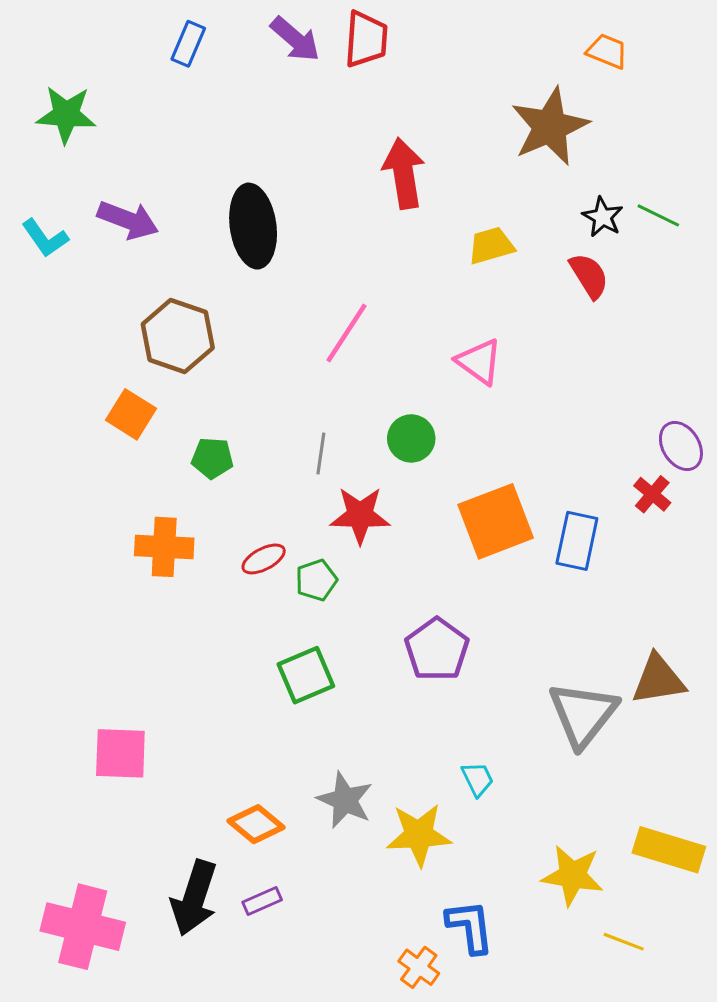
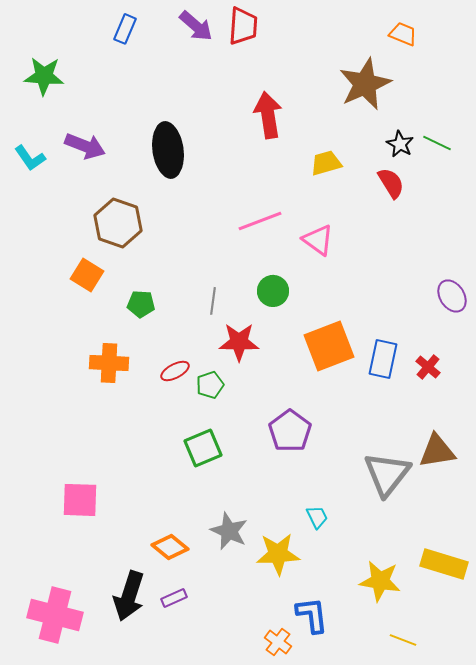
pink line: (346, 333) -> (260, 221), moved, turned 36
red cross: (652, 494) -> (428, 367), moved
yellow line: (624, 942) -> (403, 640), moved

